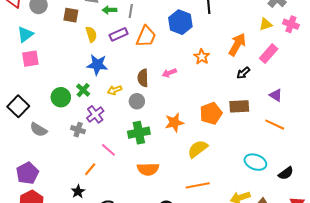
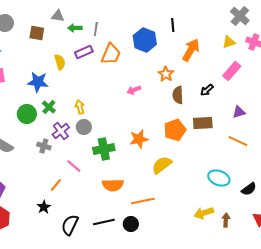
yellow semicircle: (91, 34) -> (60, 62), moved
orange arrow: (237, 44) -> (191, 50), moved
blue star: (97, 65) -> (38, 82), moved
brown semicircle: (143, 78) -> (178, 95), moved
yellow arrow: (115, 90) -> (80, 107), turned 96
purple triangle: (276, 95) -> (239, 112), turned -48
gray circle: (137, 101) -> (84, 127), moved
orange line: (198, 185) -> (143, 201), moved

